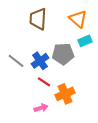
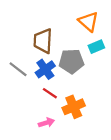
brown trapezoid: (38, 19) -> (43, 41), moved

